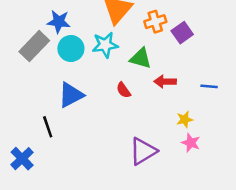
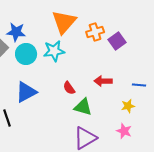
green triangle: (141, 58) -> (83, 107), moved
yellow star: (185, 119) -> (128, 106), moved

